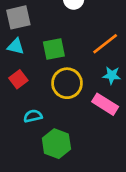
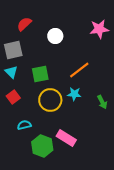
cyan triangle: (16, 46) -> (11, 72), turned 32
cyan star: (112, 75) -> (74, 94), moved
pink rectangle: (105, 104) -> (66, 138), moved

